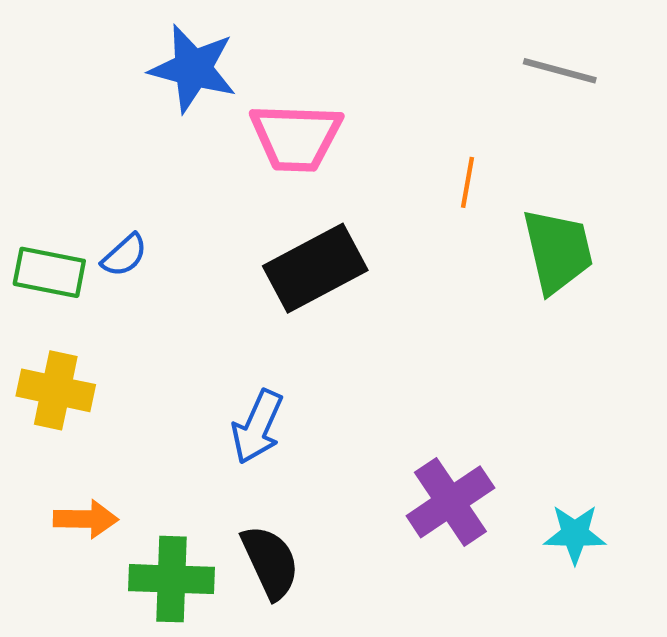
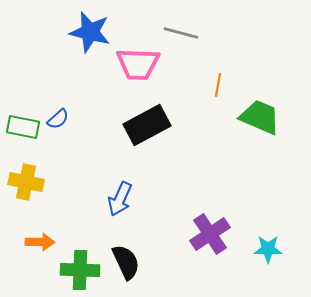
gray line: (560, 71) -> (181, 33), moved
green trapezoid: (558, 251) -> (260, 117), turned -54

